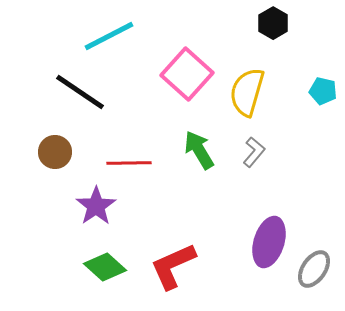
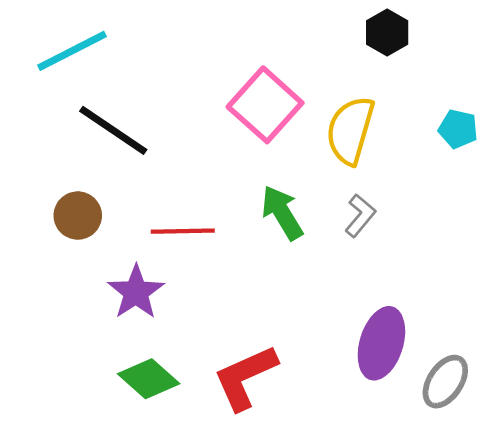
cyan line: (109, 36) -> (72, 51), moved

